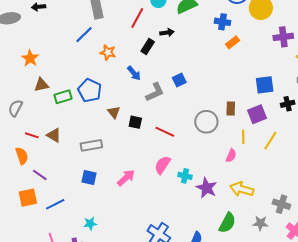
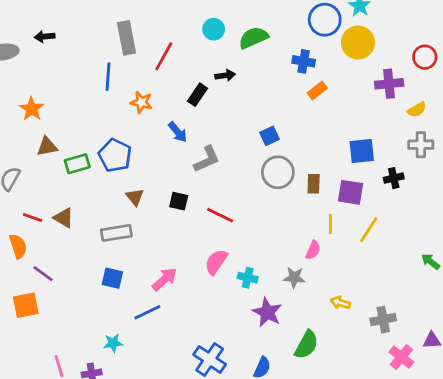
red line: (137, 18) -> (164, 56), moved
blue line: (84, 35) -> (108, 77), turned -42
blue square: (179, 80) -> (270, 136), moved
brown triangle: (114, 112) -> (135, 197), moved
purple square: (257, 114) -> (351, 192), turned 30
gray circle: (206, 122) -> (278, 172), moved
purple star: (207, 188) -> (267, 312), moved
yellow arrow: (242, 189) -> (340, 303), moved, size x0.6
blue line: (55, 204) -> (147, 312), moved
gray cross: (281, 204) -> (383, 320), turned -30
gray star: (260, 223) -> (294, 277), moved

